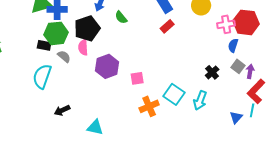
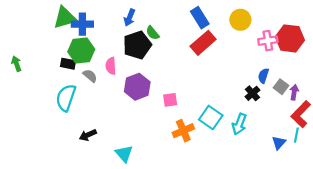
red rectangle: (167, 26) -> (203, 43), size x1.6
black pentagon: (87, 28) -> (137, 45), moved
blue semicircle: (233, 45) -> (263, 76), moved
cyan triangle: (95, 127) -> (124, 154), turned 36

